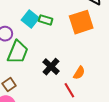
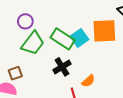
cyan square: (30, 19) -> (79, 38), moved
green rectangle: (46, 20) -> (63, 39), moved, size x1.6

